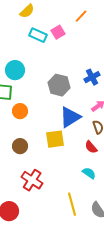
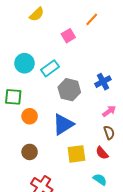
cyan rectangle: (38, 35) -> (50, 68), moved, turned -60
cyan circle: (15, 70) -> (24, 63), moved
blue triangle: (70, 117) -> (63, 124), moved
yellow square: (55, 139) -> (76, 154), moved

